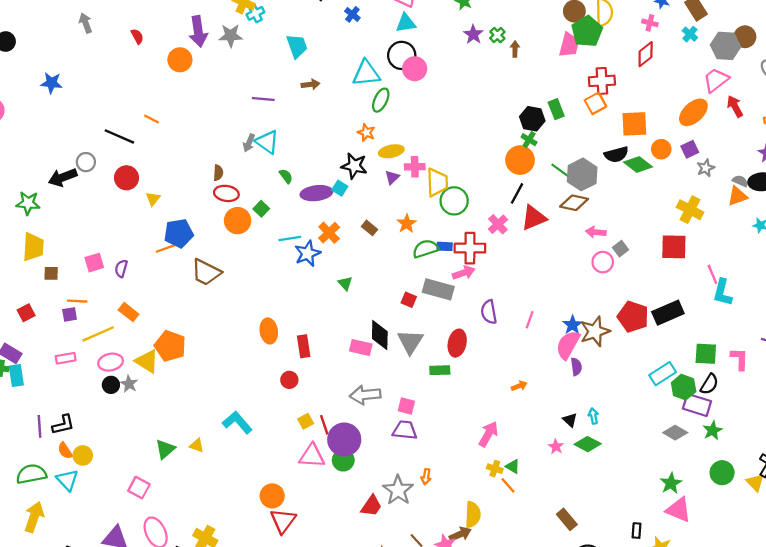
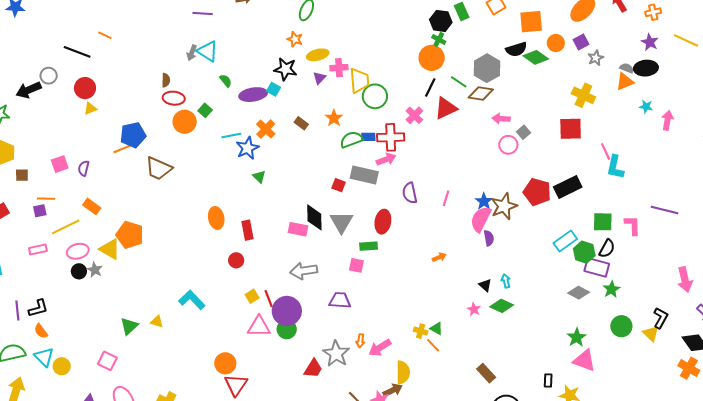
green line: (560, 170) -> (459, 82), moved
yellow triangle: (153, 199) -> (90, 108), moved, turned 32
green triangle: (345, 283) -> (259, 177), moved
pink square: (406, 406) -> (356, 265), moved
pink arrow: (488, 434) -> (380, 348), moved, turned -150
yellow circle: (83, 455) -> (62, 366), moved

